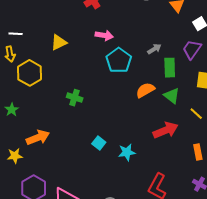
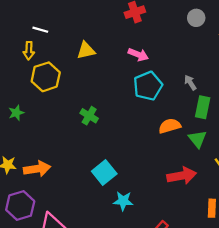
gray arrow: (154, 49) -> (190, 83), turned -104
orange arrow: (38, 138) -> (37, 169), moved
cyan square: (99, 143) -> (104, 173), size x1.5
cyan star: (127, 152) -> (123, 201), moved

